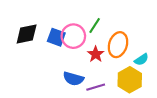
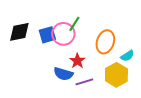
green line: (95, 26) -> (74, 24), moved
blue square: (56, 37) -> (47, 35), turned -36
red star: (96, 54) -> (77, 61), moved

